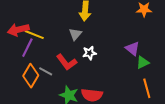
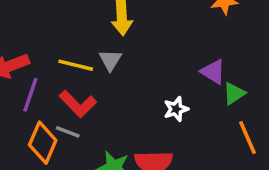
yellow line: (34, 35) -> (76, 65), moved
white star: (89, 53) -> (176, 109), moved
red L-shape: (67, 62) -> (78, 104), moved

